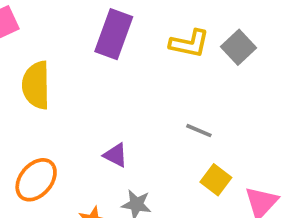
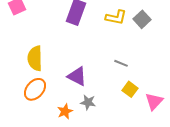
yellow semicircle: (36, 85) -> (35, 58), moved
purple triangle: (116, 155) -> (77, 76), size x1.5

